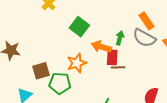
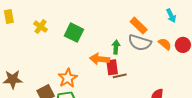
green square: (79, 27) -> (74, 33), moved
orange star: (77, 63) -> (68, 78), moved

